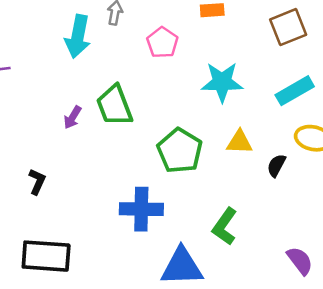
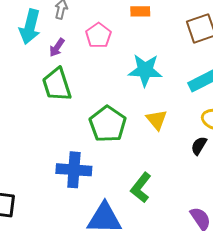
purple arrow: (72, 117) -> (57, 47), moved
yellow triangle: (239, 142) -> (157, 120), turned 45
black semicircle: (276, 165) -> (199, 146), moved

